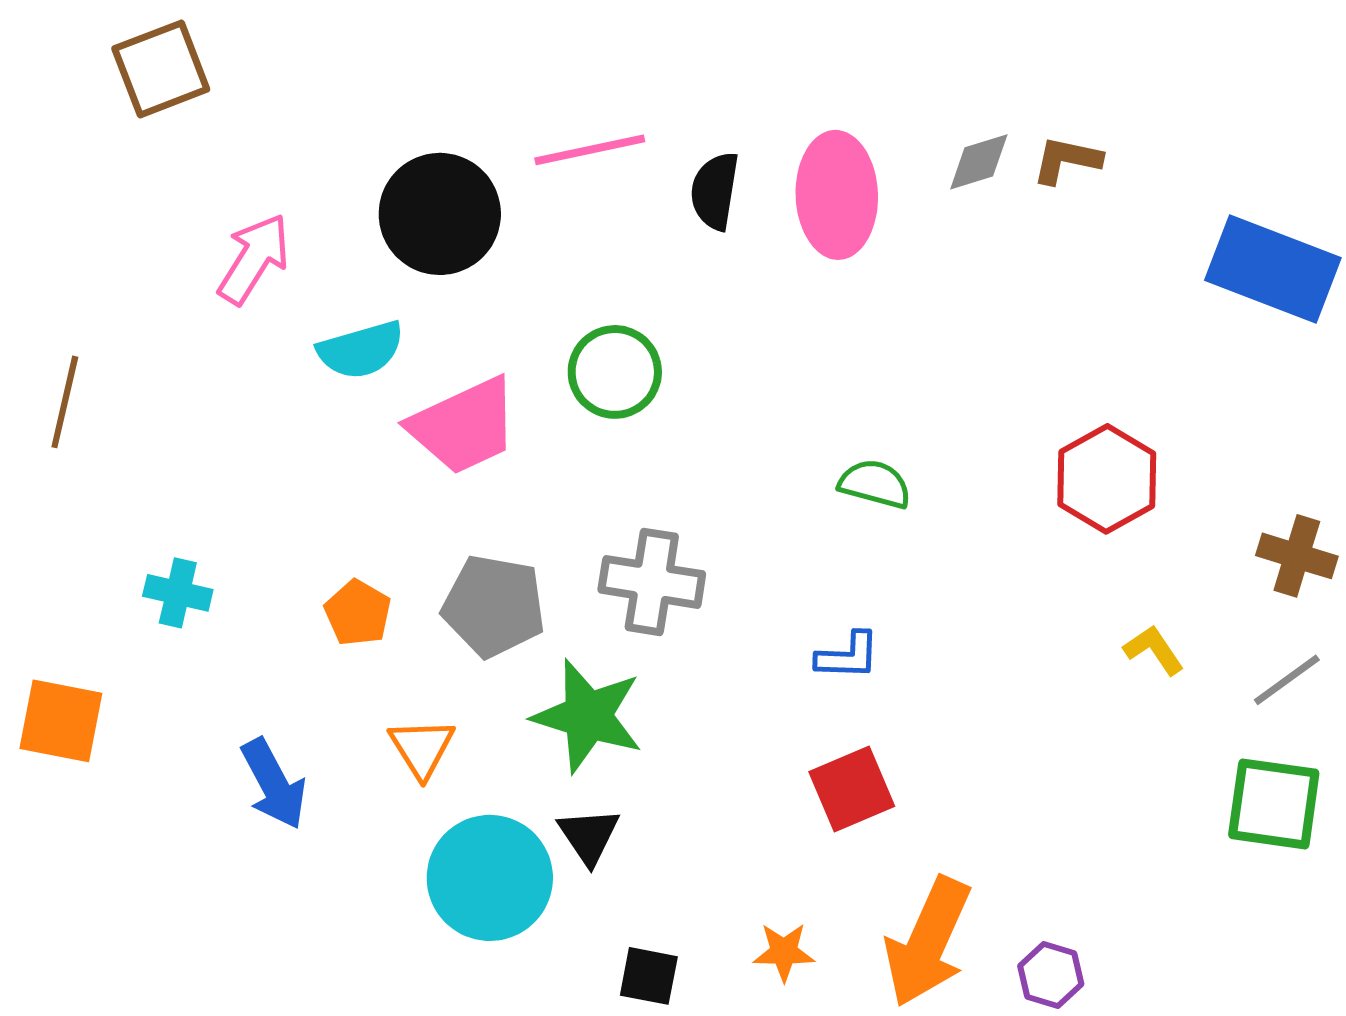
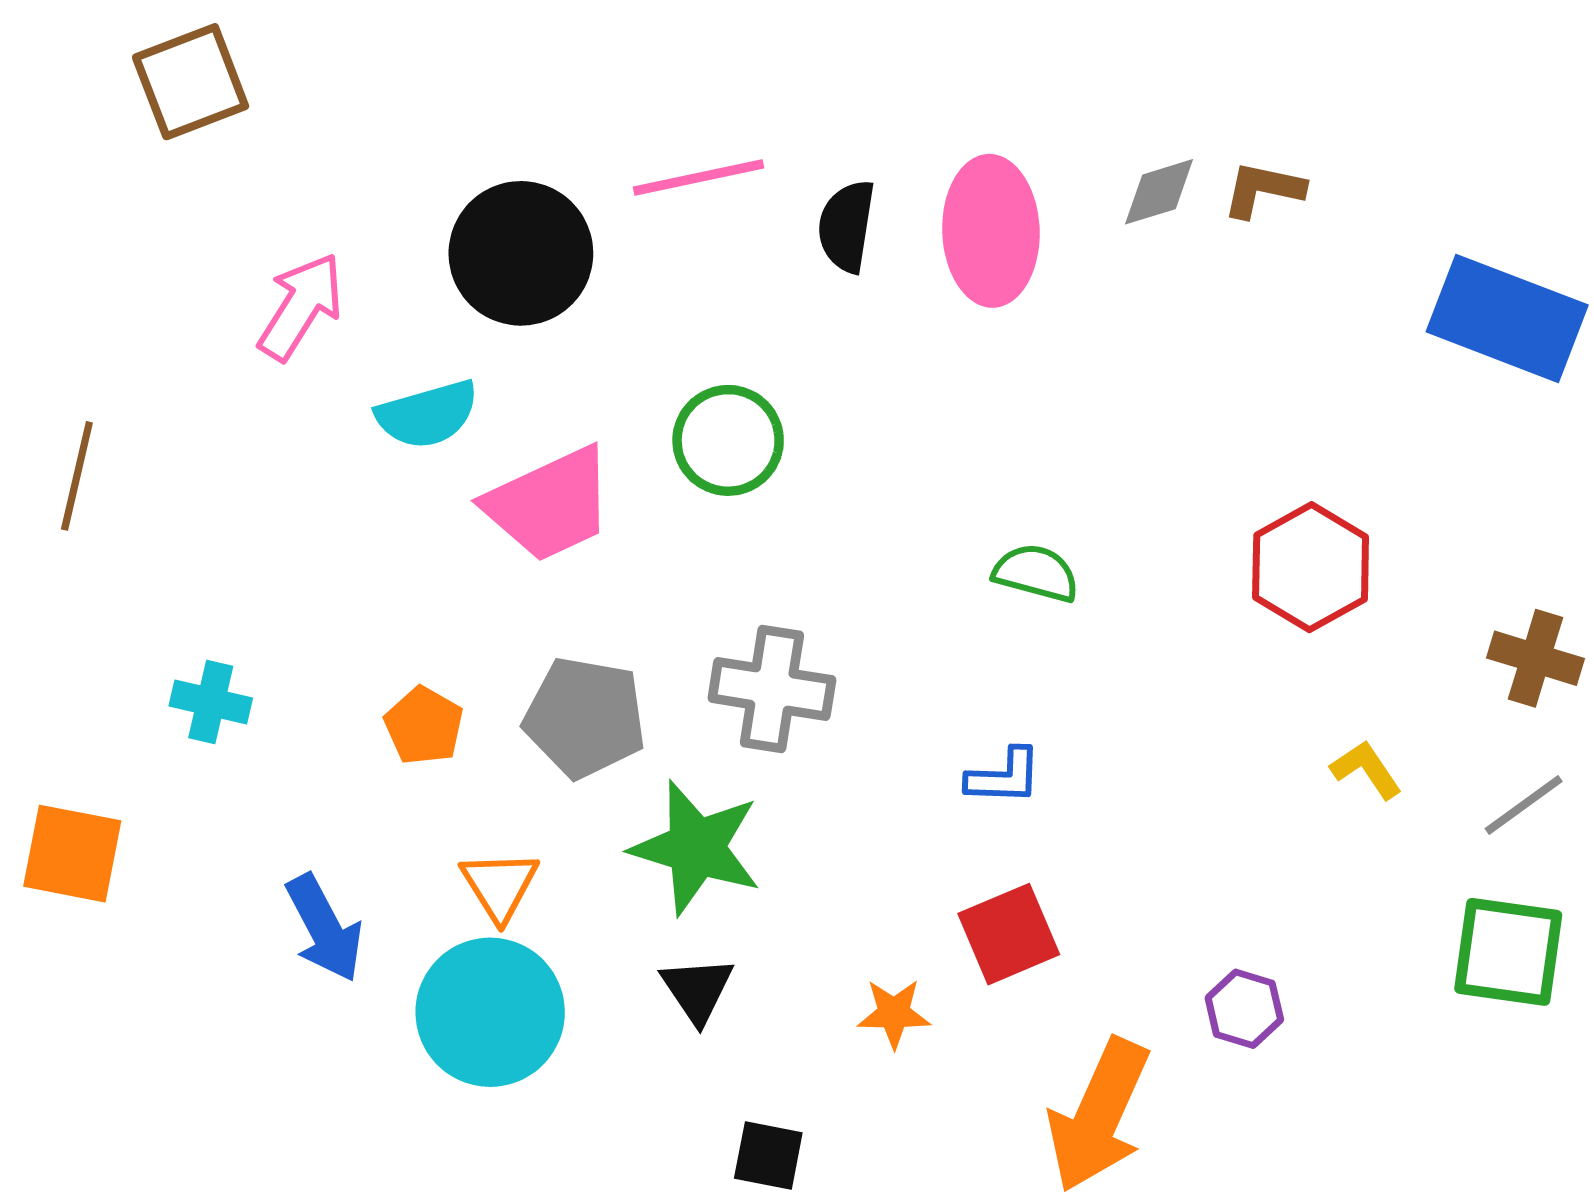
cyan circle: (490, 878) -> (490, 1012), moved
orange star: (784, 952) -> (894, 1013), moved
purple hexagon: (1051, 975) -> (1244, 1009), moved

